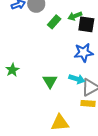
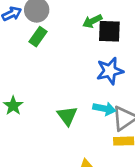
green rectangle: (54, 22) -> (38, 37), moved

